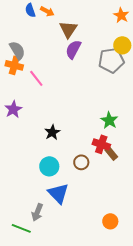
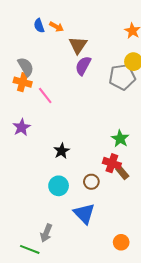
blue triangle: (58, 193) -> (84, 214), moved

